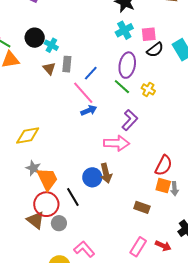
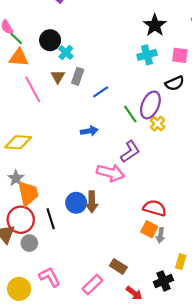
pink square: (149, 34) -> (180, 55), moved
purple ellipse: (127, 65) -> (150, 105), moved
pink line: (83, 93) -> (33, 89), moved
red semicircle: (164, 165) -> (155, 208), turned -115
brown rectangle: (142, 207) -> (118, 266), moved
pink rectangle: (138, 247) -> (92, 285), moved

